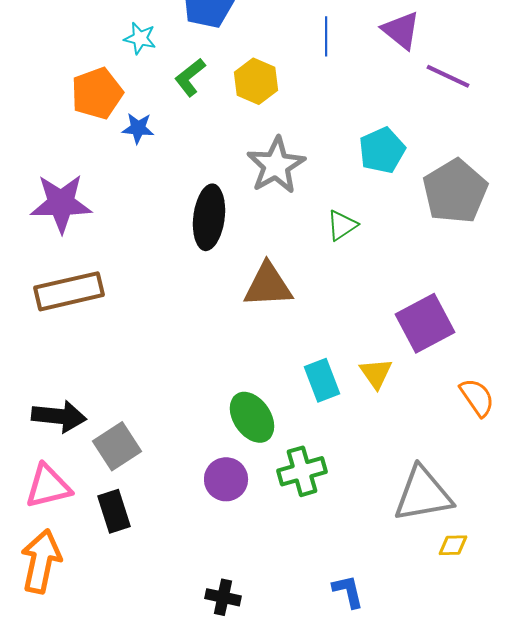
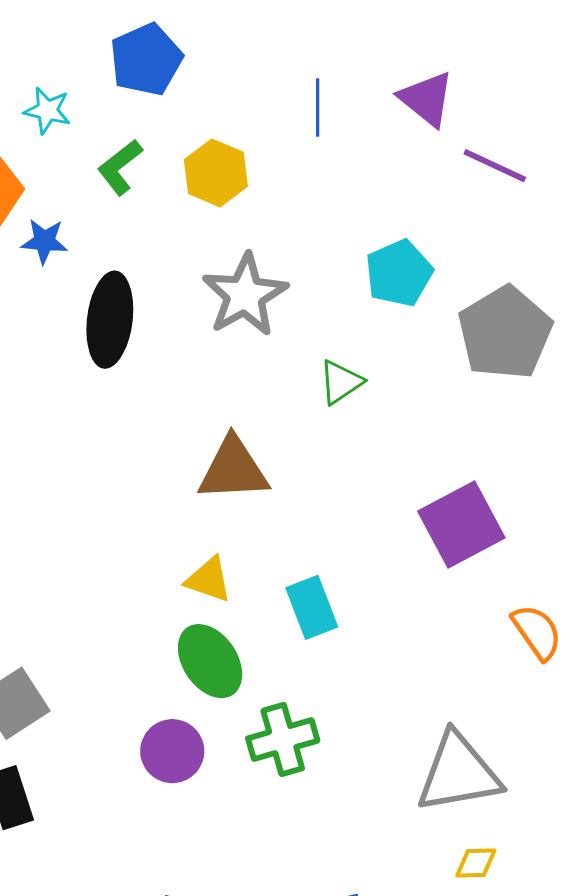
black ellipse: (209, 217) -> (110, 320), moved
yellow triangle: (376, 373) -> (209, 580), moved, turned -36
yellow diamond: (453, 545) -> (476, 863), moved

